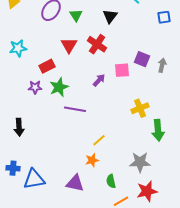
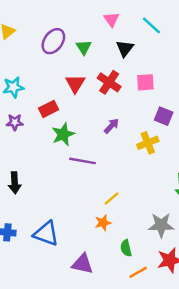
purple square: (142, 59) -> (164, 116), moved
pink square: (122, 70) -> (145, 82), moved
purple star: (35, 87) -> (15, 122), moved
yellow cross: (140, 108) -> (148, 143), moved
blue triangle: (34, 179) -> (46, 234), moved, turned 30
purple triangle: (75, 183) -> (82, 264), moved

